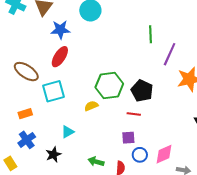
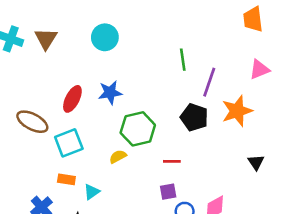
blue star: (60, 30) -> (110, 93), moved
black pentagon: (142, 91) -> (194, 117), moved
orange rectangle: (25, 114) -> (66, 179), moved, turned 32

